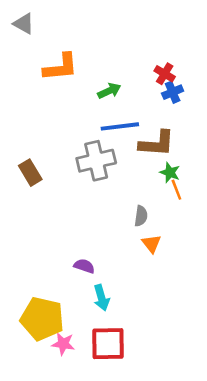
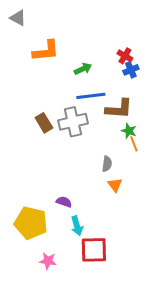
brown rectangle: (30, 173) -> (44, 123), moved
yellow pentagon: (42, 319) -> (31, 223), moved
red square: (108, 344) -> (94, 250), moved

